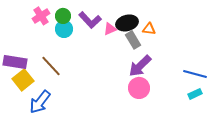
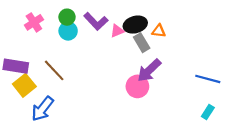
pink cross: (41, 16) -> (34, 22), moved
pink circle: (139, 88) -> (137, 86), moved
cyan rectangle: (195, 94) -> (208, 112), moved, turned -32

